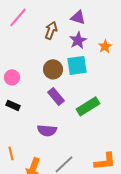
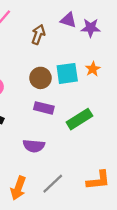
purple star: (78, 40) -> (91, 28), moved, turned 30
orange star: (105, 46) -> (93, 69), moved
purple rectangle: (56, 96) -> (44, 108), turned -36

